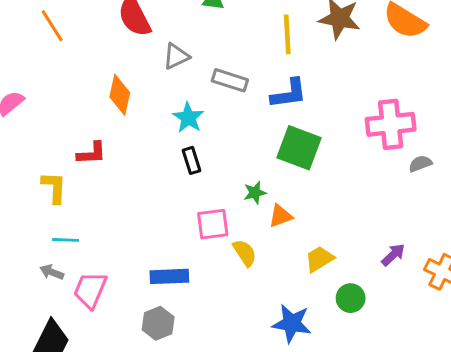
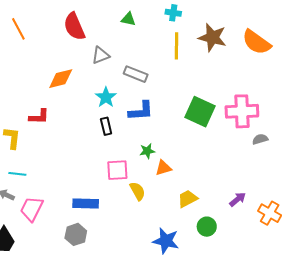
blue L-shape: (289, 94) -> (141, 111), moved
orange diamond: (120, 95) -> (61, 79), turned 60
green square: (299, 148) -> (200, 112), moved

